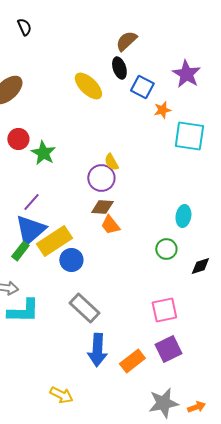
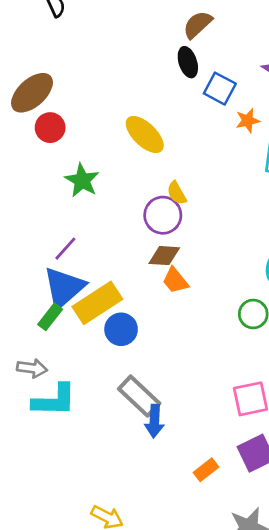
yellow ellipse: (88, 86) -> (145, 134), moved
red circle: (18, 139) -> (50, 128), moved
blue arrow: (97, 350) -> (154, 421), moved, size x0.7
orange rectangle: (132, 361) -> (206, 470), size x0.7

